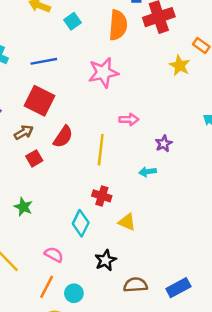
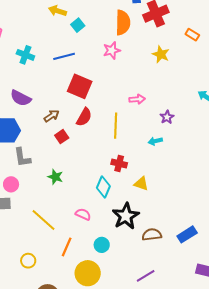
cyan square: (72, 21) -> (78, 25), moved
yellow star: (180, 65) -> (161, 54), moved
pink star: (103, 73) -> (112, 50), moved, size x0.7
red square: (40, 101) -> (80, 86), moved
black star: (106, 260) -> (126, 216), size x1.5
orange line: (47, 287) -> (67, 247), moved

